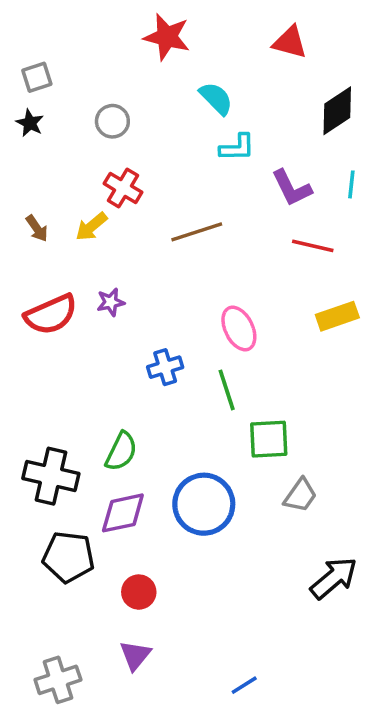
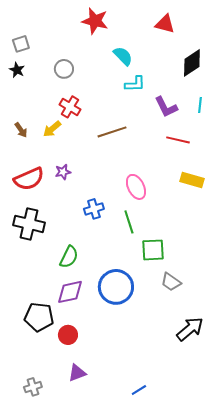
yellow rectangle: (337, 316) -> (192, 180), turned 35
black cross: (51, 476) -> (29, 224), moved
gray trapezoid: (300, 495) -> (171, 282), turned 90
red circle: (139, 592) -> (68, 335), moved
purple triangle: (135, 655) -> (77, 373), turned 30
gray cross: (58, 680) -> (33, 387), size x0.7

